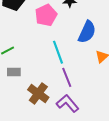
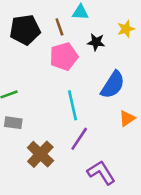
purple line: (67, 77) -> (79, 139), turned 48
purple L-shape: (68, 103) -> (101, 173), moved

